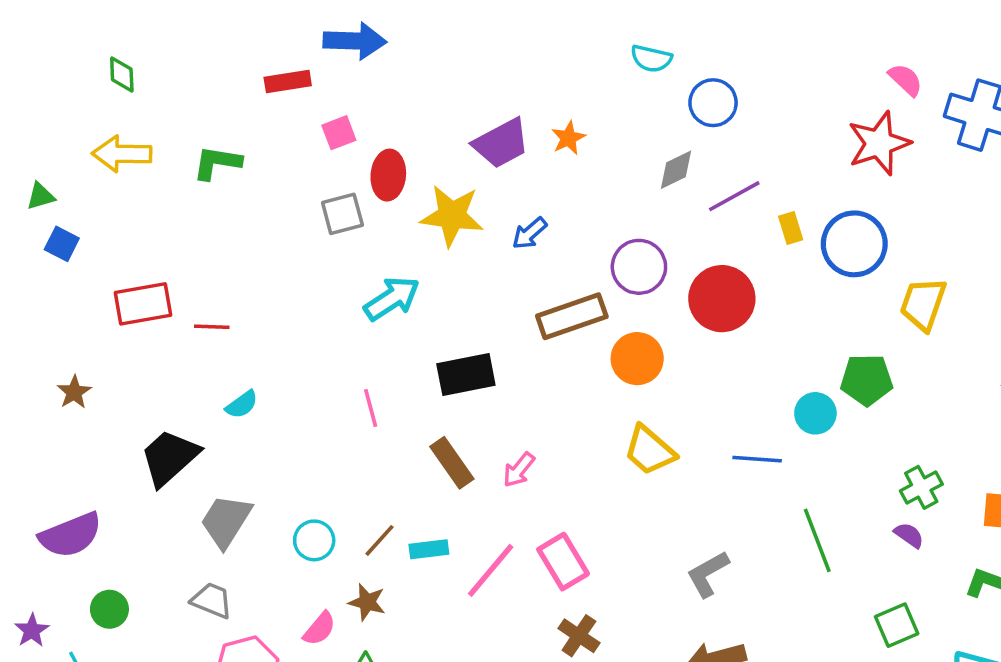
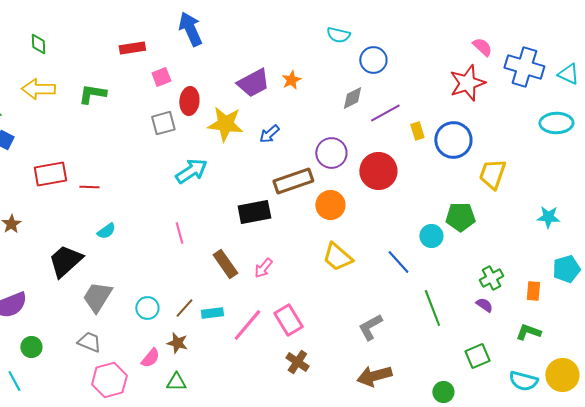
blue arrow: (355, 41) -> (190, 29), moved, turned -116
black rectangle: (466, 374) -> (254, 212), moved
blue line: (757, 459) -> (398, 262), turned 44

